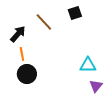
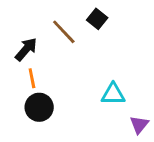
black square: (75, 13) -> (97, 19), moved, turned -32
cyan triangle: (88, 65) -> (113, 94), moved

